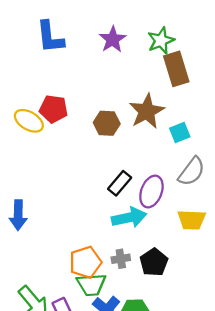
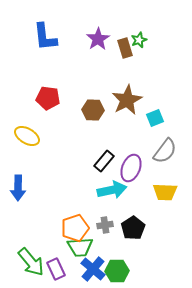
green star: (161, 41) -> (139, 40), size x0.7
brown rectangle: (176, 69) -> (125, 48), moved, size x0.7
yellow ellipse: (29, 121) -> (27, 136), moved

